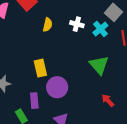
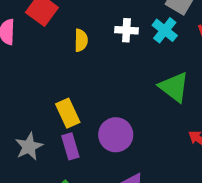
yellow rectangle: (40, 68) -> (68, 113), moved
purple rectangle: (34, 101) -> (70, 146), moved

